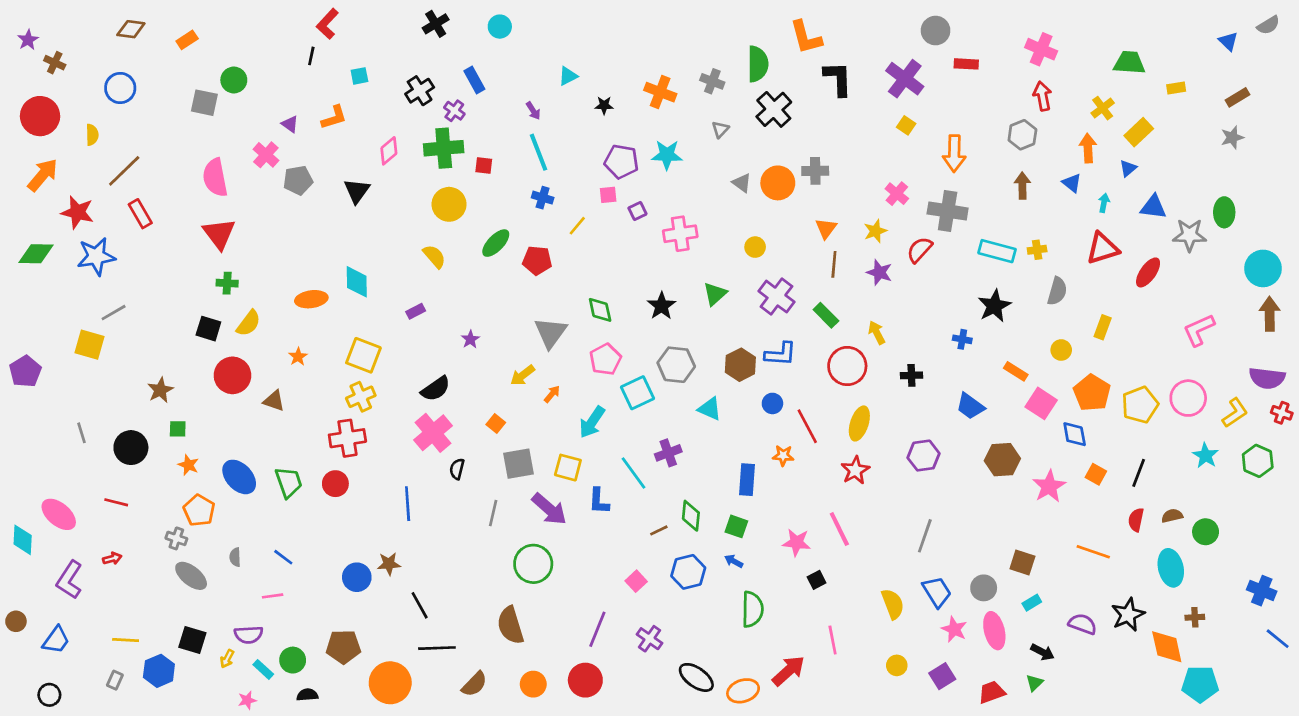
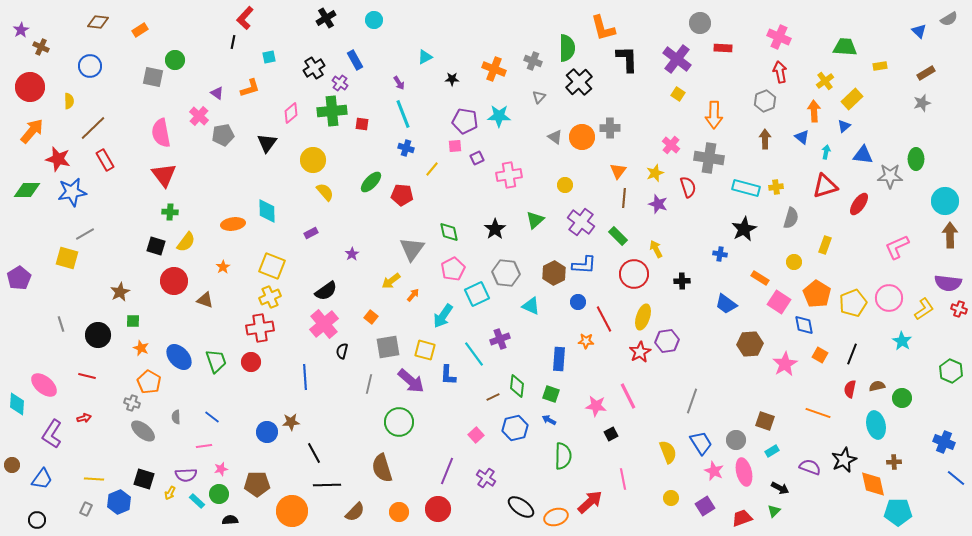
yellow circle: (449, 204) -> (313, 160), moved
red semicircle: (919, 250) -> (688, 187), turned 120
purple hexagon: (924, 456) -> (667, 341), moved
green hexagon: (1258, 461) -> (951, 371), moved
pink star: (247, 700) -> (221, 469), moved

